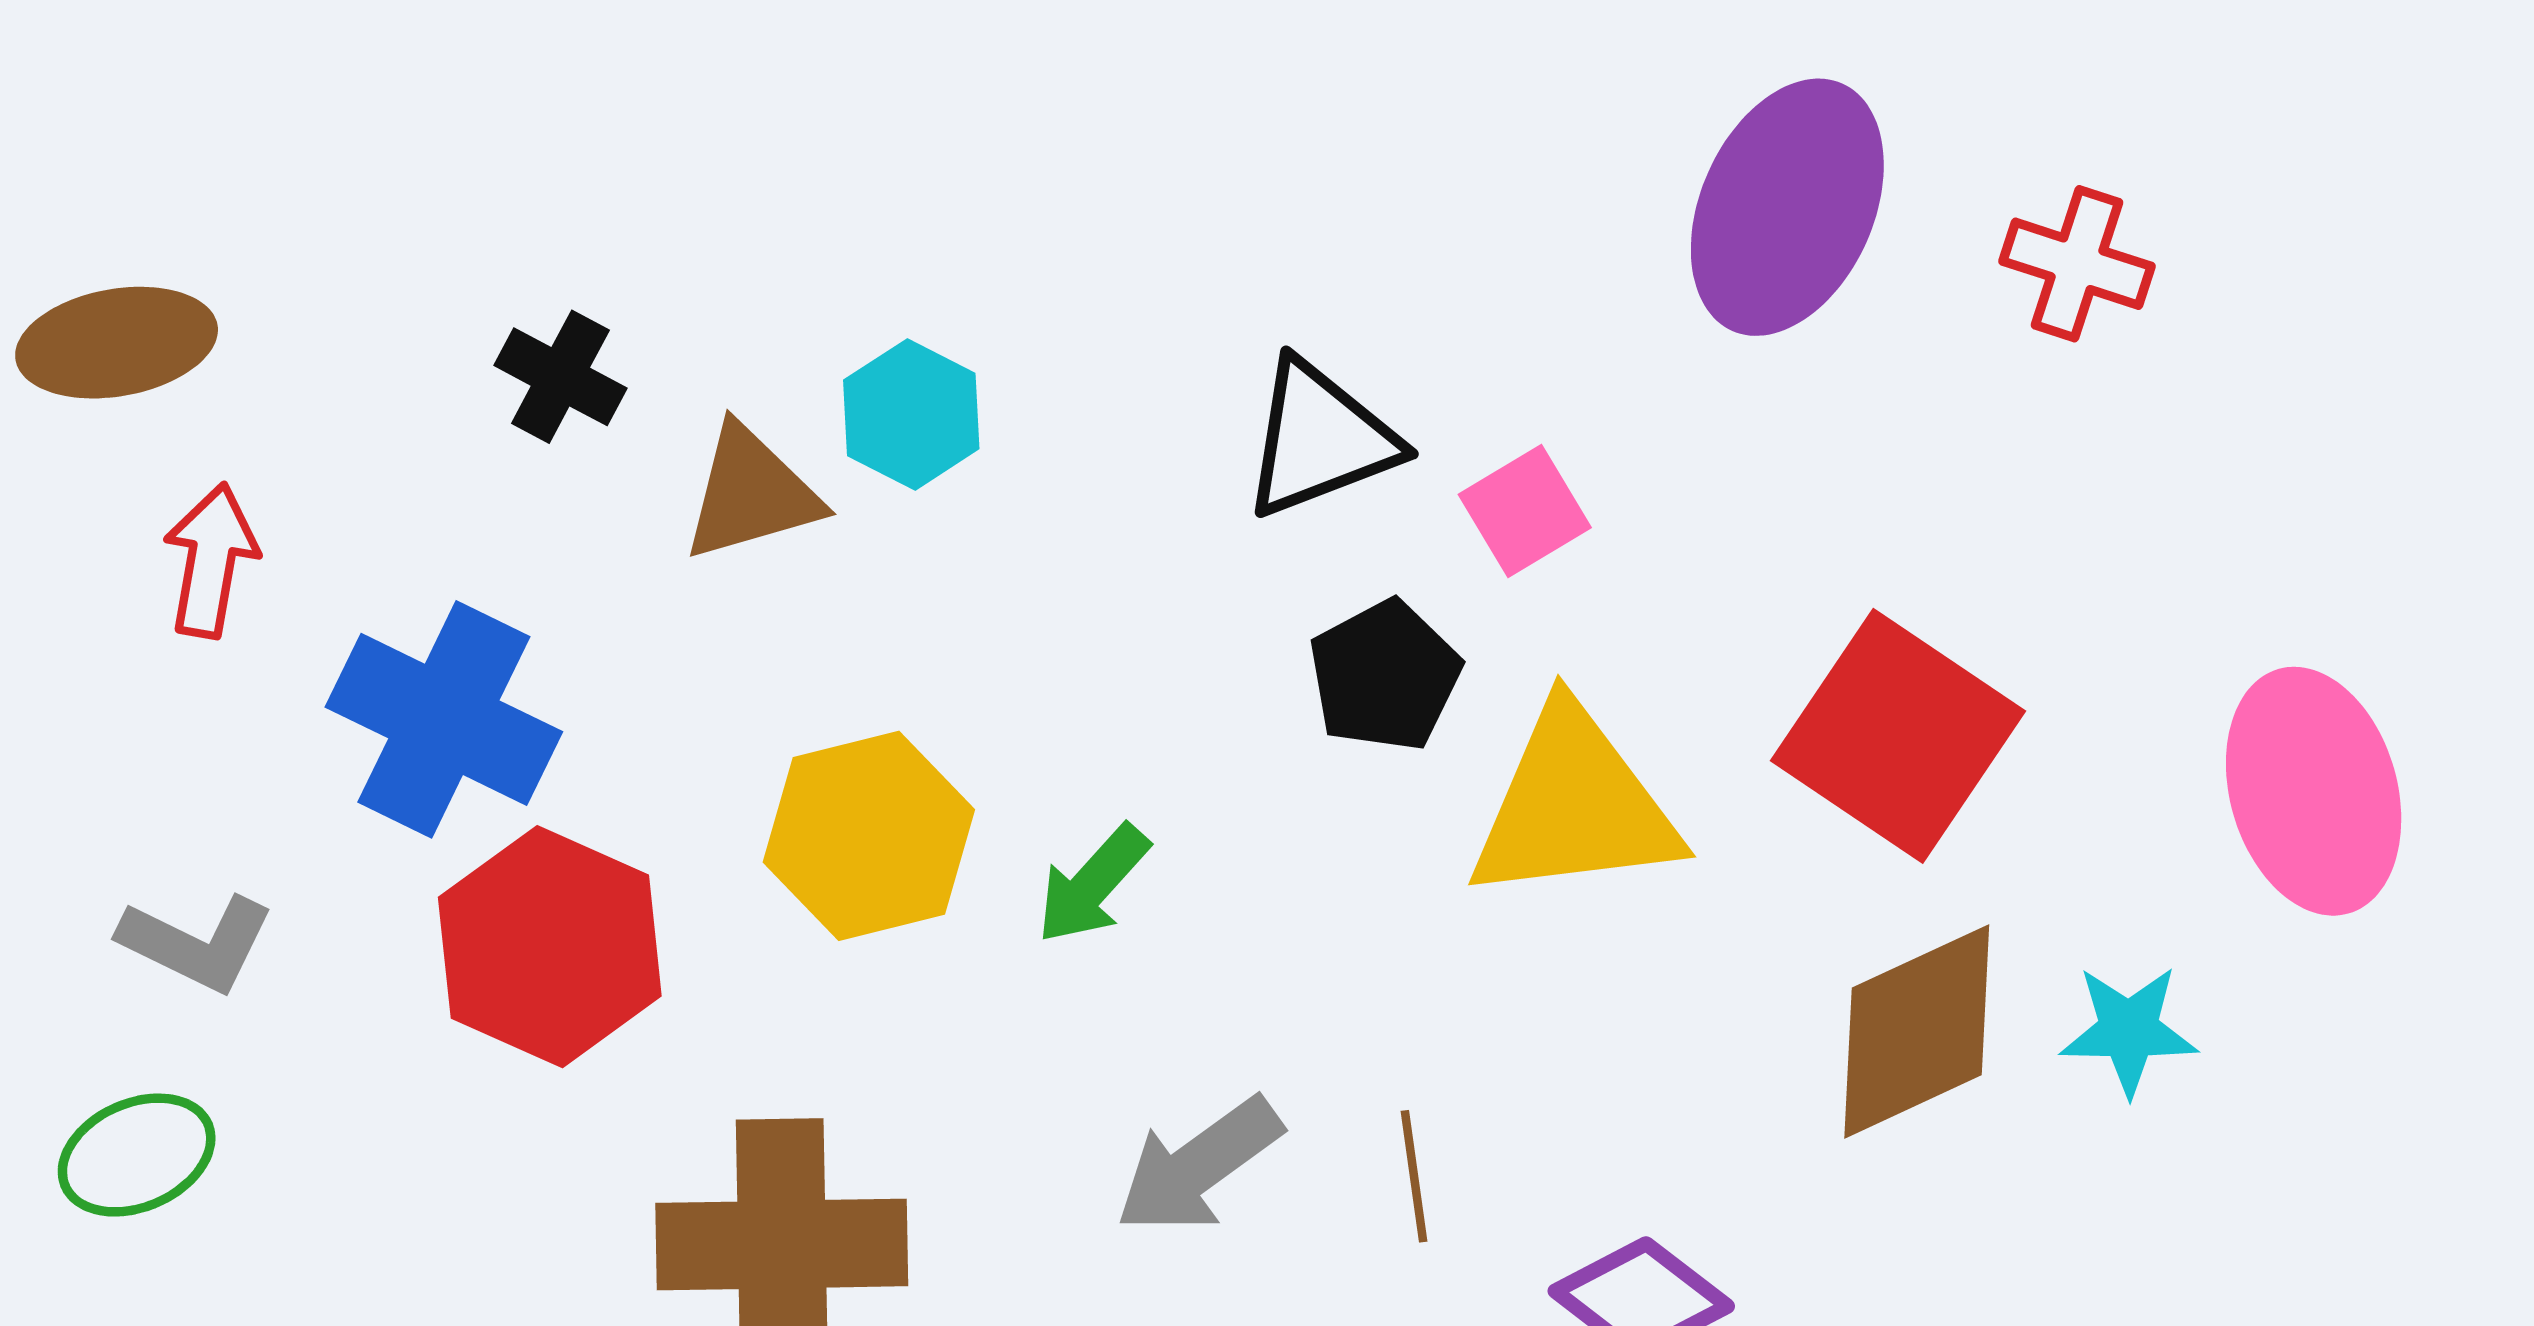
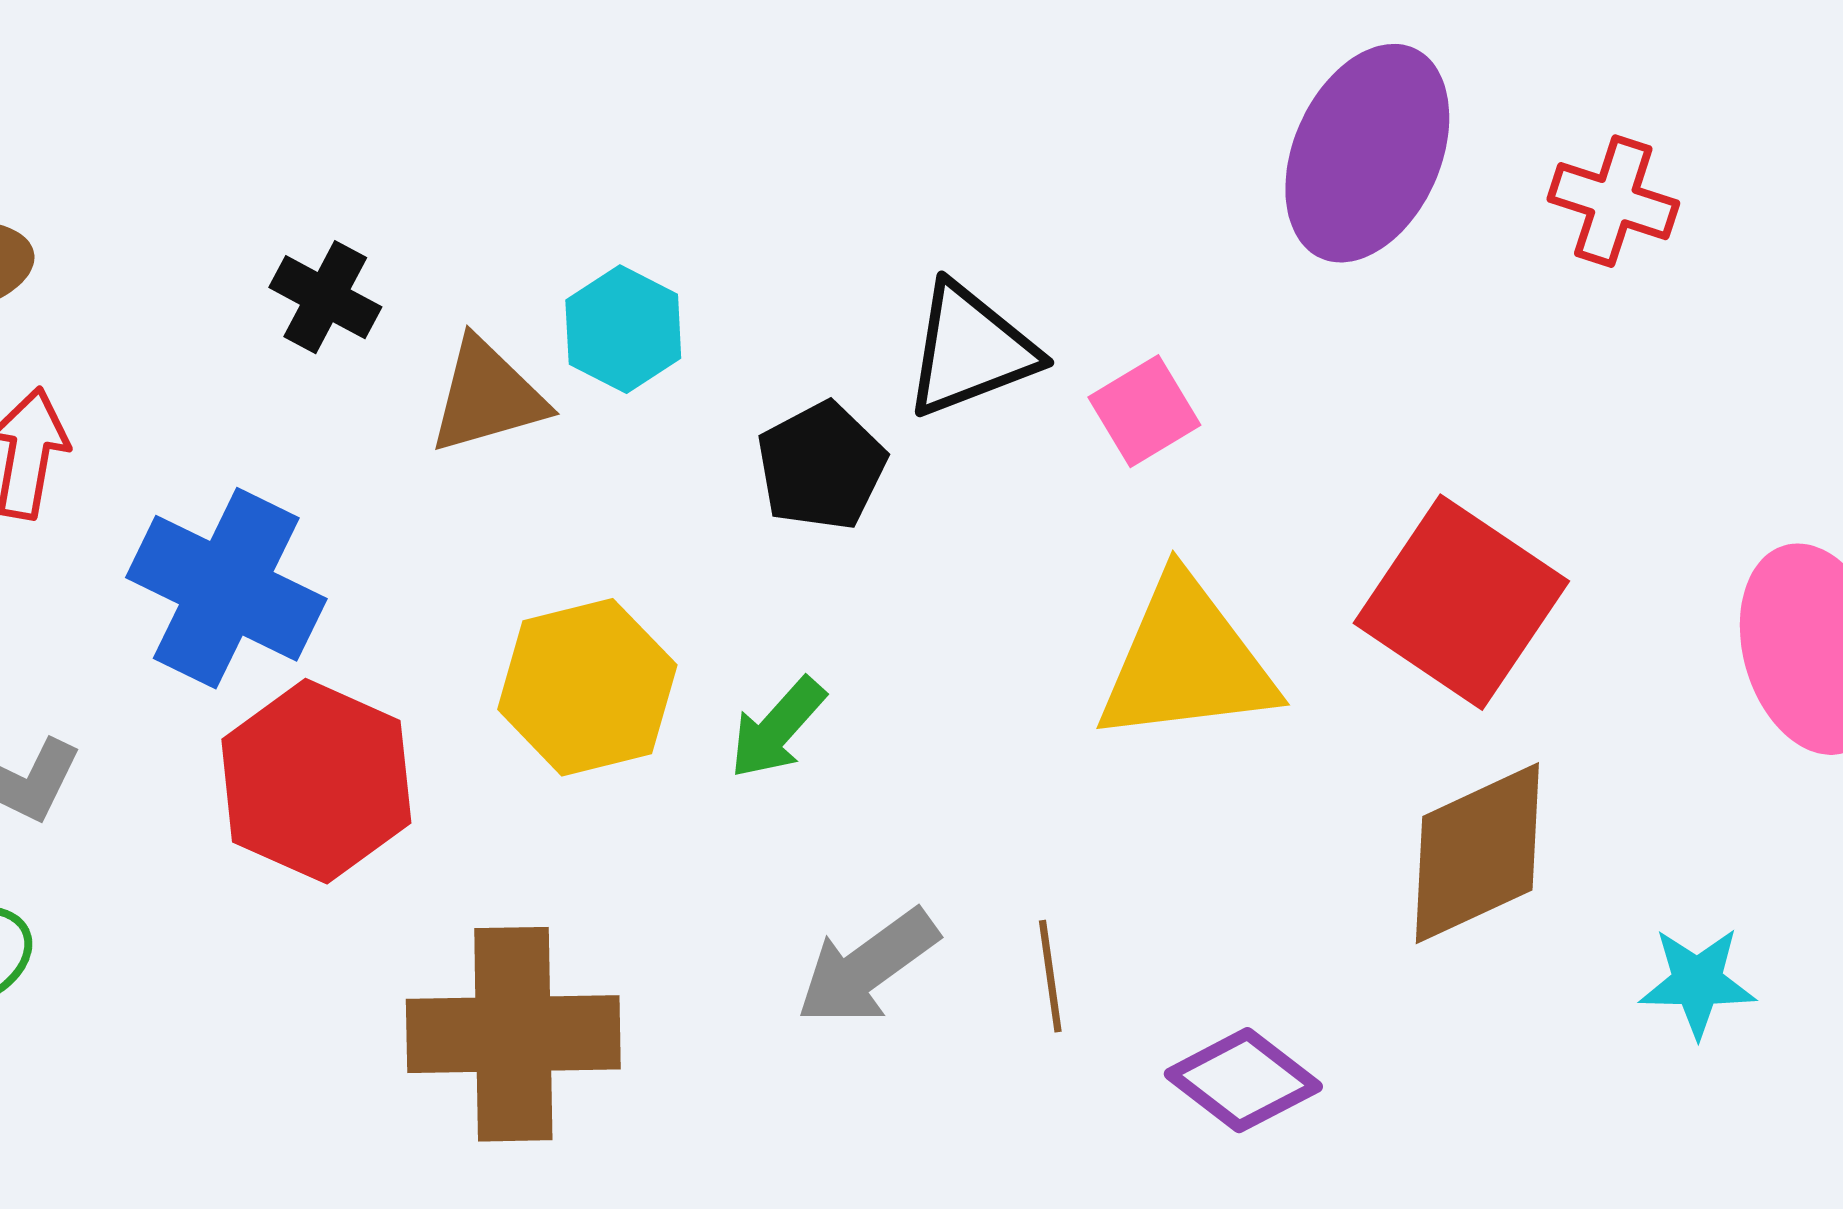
black pentagon: (1385, 676) -> (821, 466), moved
cyan star: (2129, 1030) -> (1697, 982), moved

